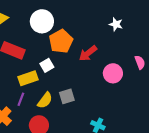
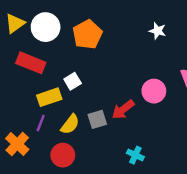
white circle: (42, 21) -> (46, 27), moved
orange pentagon: (61, 41) -> (87, 34), moved
red arrow: (88, 53) -> (123, 110), moved

